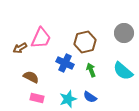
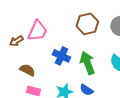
brown hexagon: (85, 42) -> (87, 24), moved
green arrow: (91, 70) -> (87, 63), size x1.6

